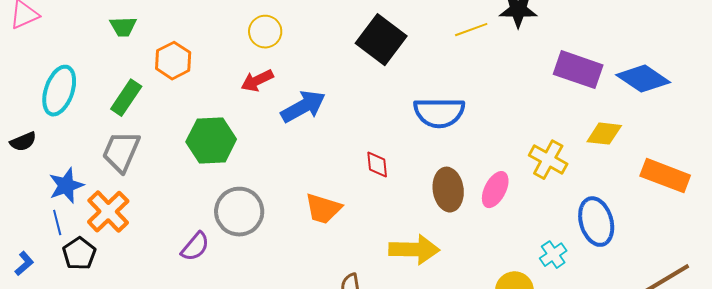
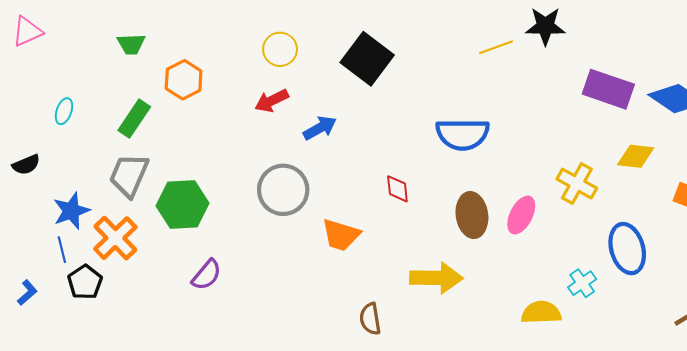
black square: (381, 40) -> (367, 59), moved
cyan ellipse: (59, 91) -> (64, 111), size x0.5
blue arrow: (303, 107) -> (320, 128), size x0.7
green hexagon: (211, 141) -> (182, 205), moved
gray circle: (239, 212) -> (283, 190), moved

